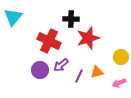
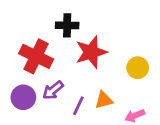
yellow circle: (121, 57) -> (138, 68), moved

